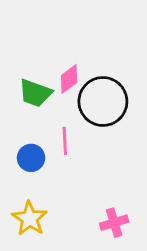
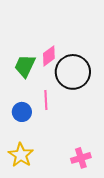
green trapezoid: (35, 93) -> (25, 66), turned 95

